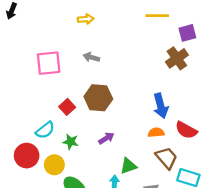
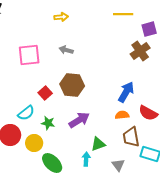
blue arrow: (161, 106) -> (126, 92), turned -135
purple arrow: (106, 138) -> (79, 120), size x1.5
brown trapezoid: (167, 158) -> (131, 137), turned -150

